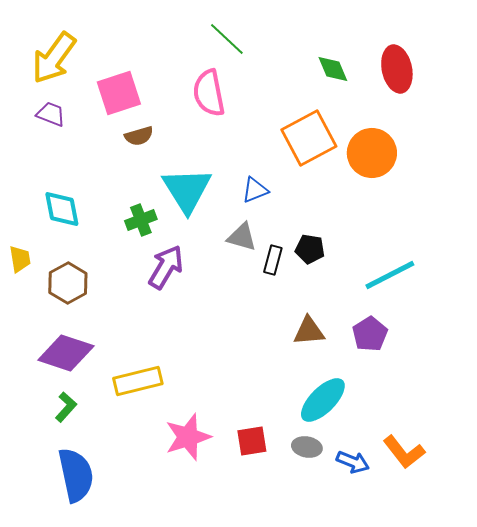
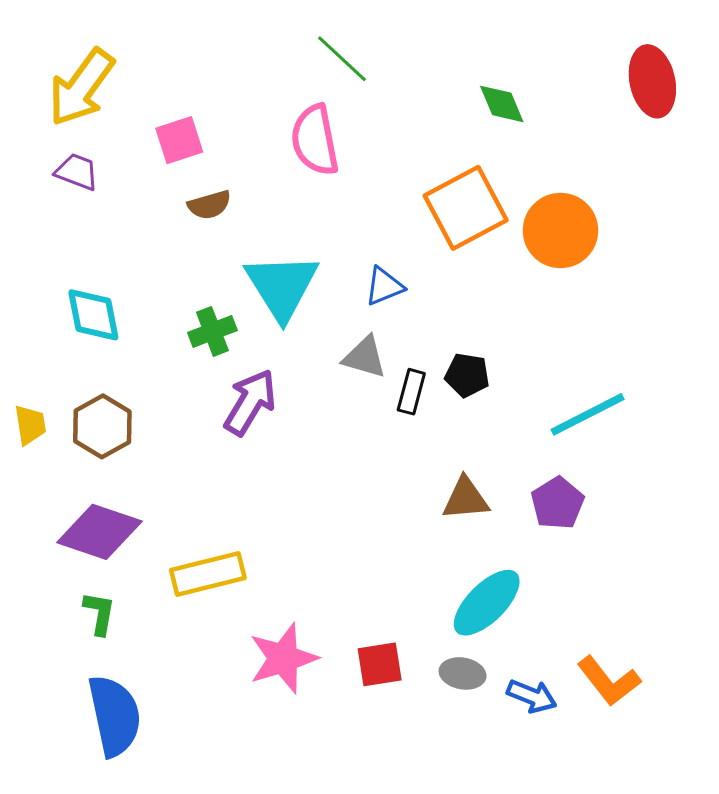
red ellipse: (397, 69) -> (652, 81), moved
pink square: (119, 93) -> (179, 140), size x0.7
yellow trapezoid: (20, 259) -> (30, 425), moved
green L-shape: (66, 407) -> (99, 613), turned -32

